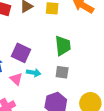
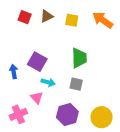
pink triangle: (16, 79) -> (37, 98), moved

